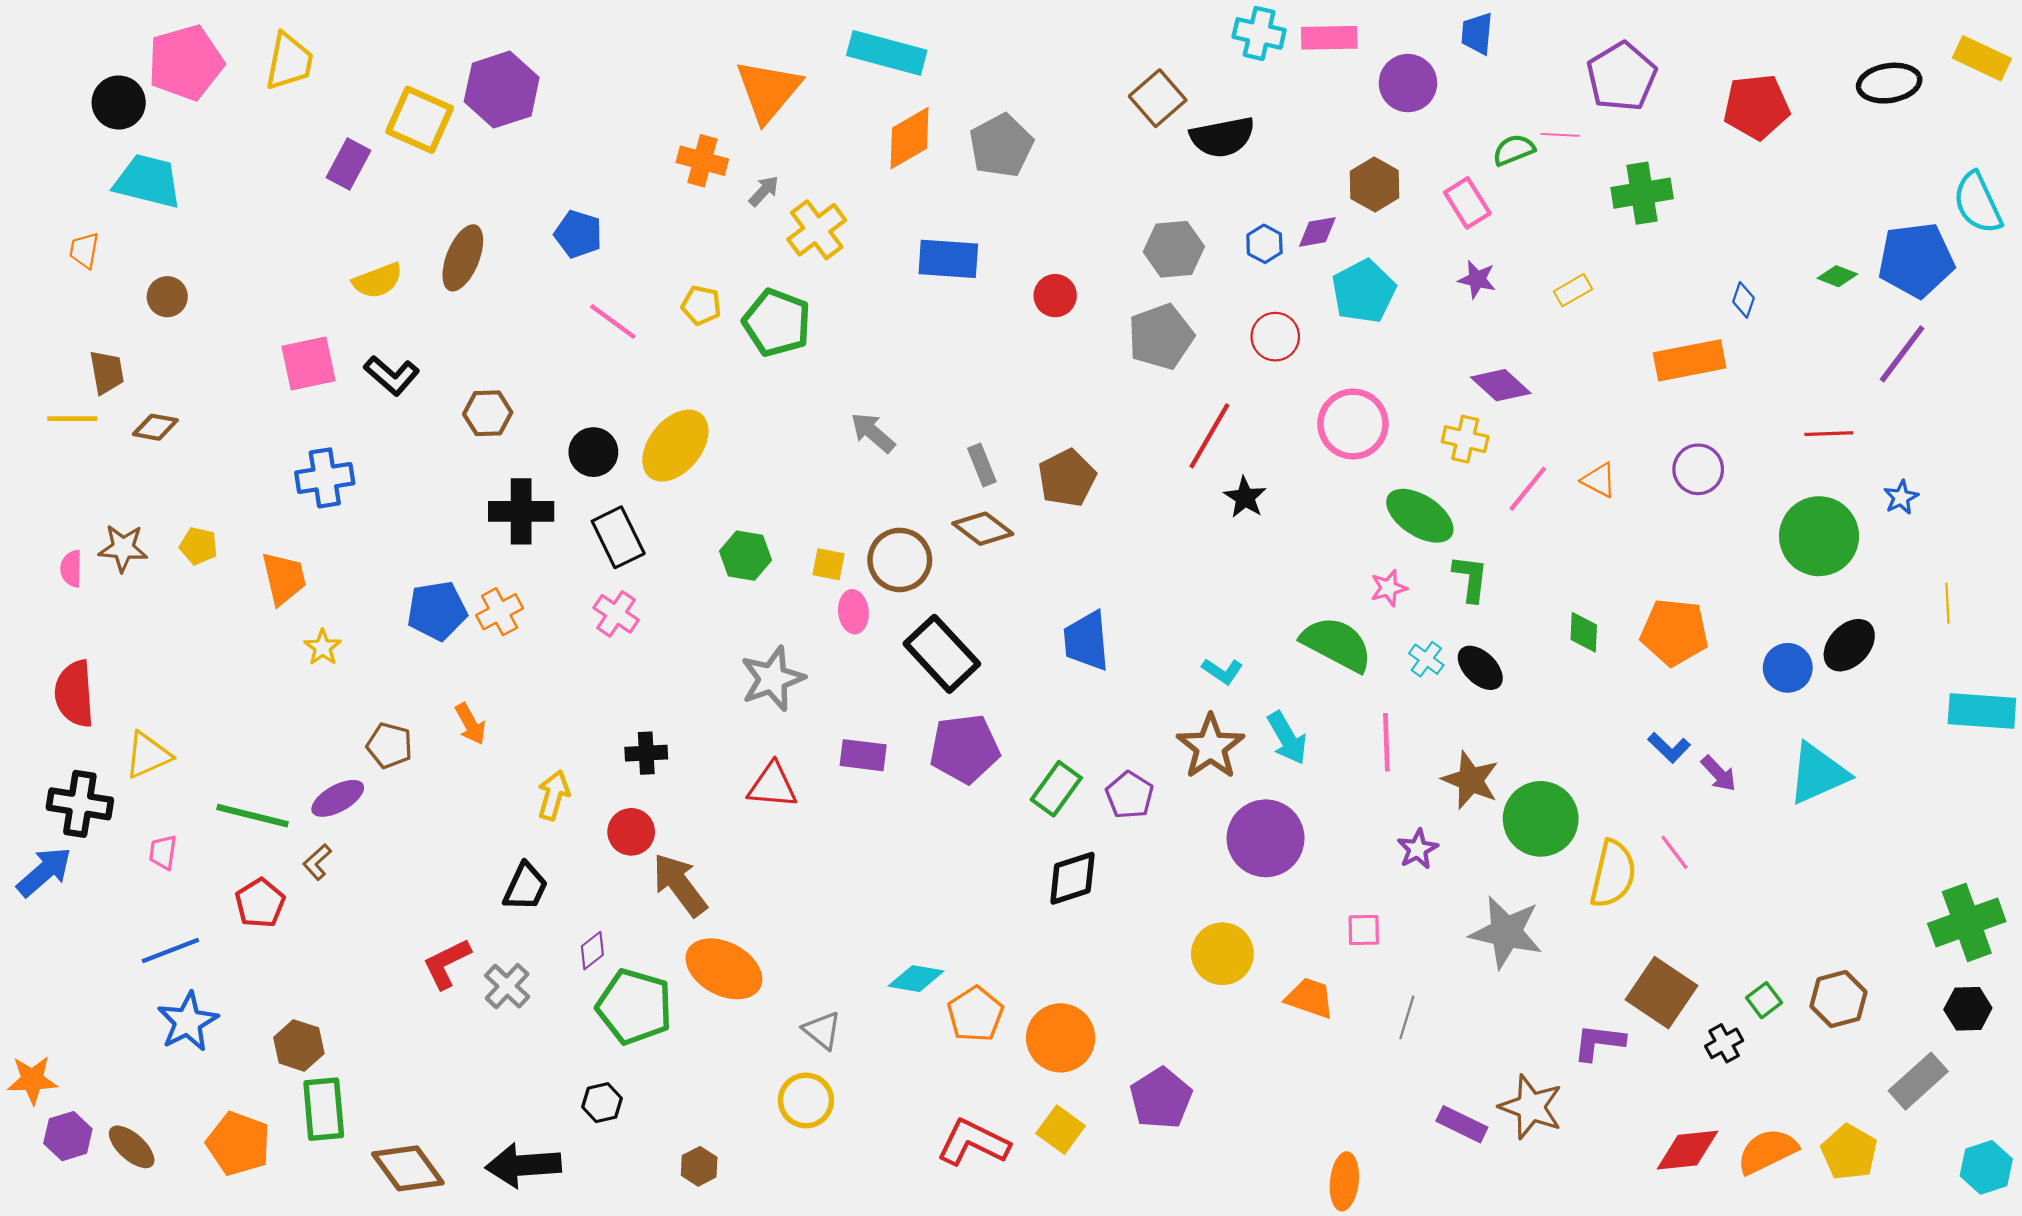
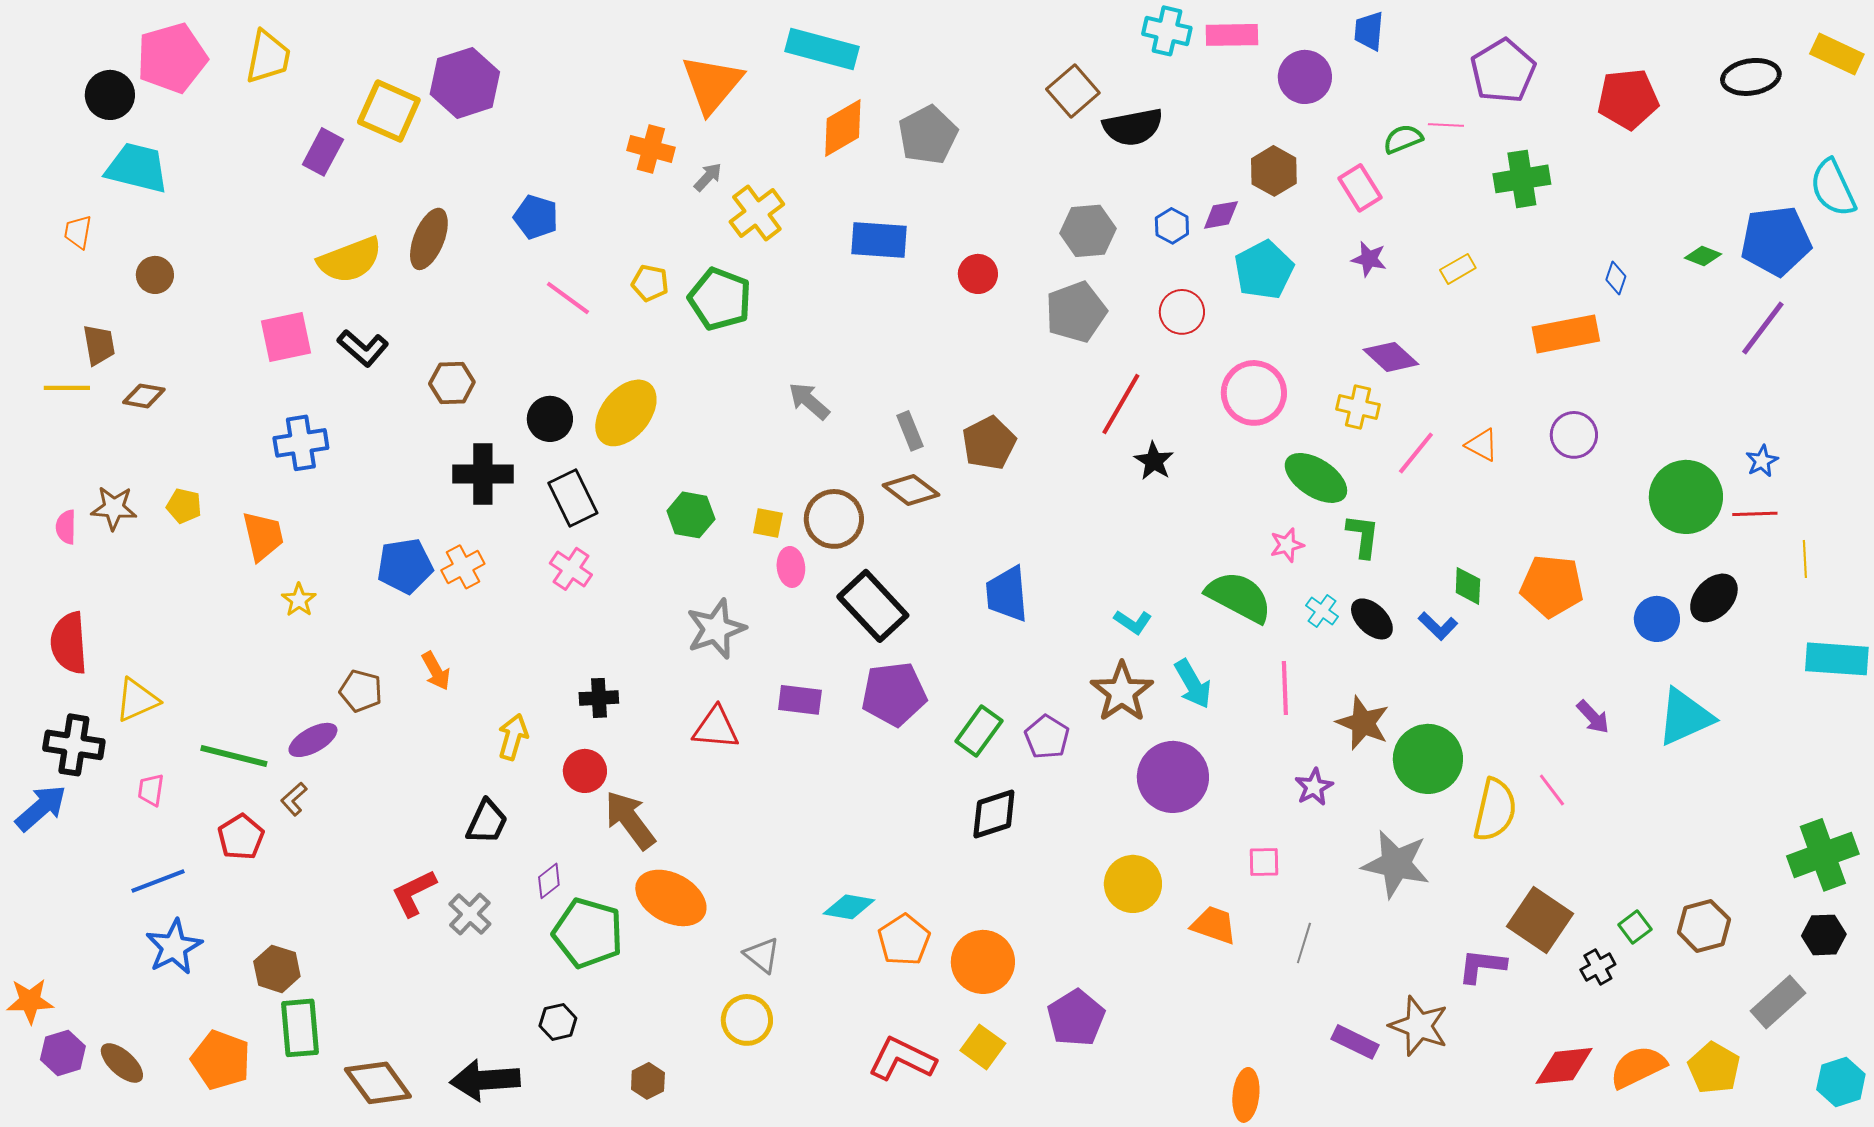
yellow semicircle: (378, 281) -> (350, 260), size x1.4
red line: (1829, 434) -> (1755, 514), moved
blue L-shape: (1669, 748) -> (1438, 626), moved

